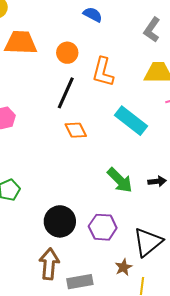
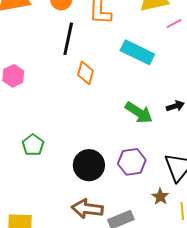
orange diamond: (76, 130) -> (85, 73), turned 55
brown arrow: (49, 264) -> (87, 209), turned -76

